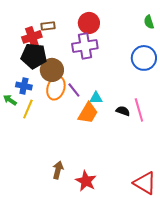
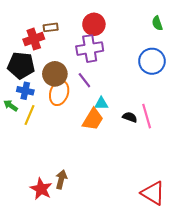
black pentagon: (34, 56) -> (21, 65), moved
purple line: (74, 90) -> (84, 80), moved
red star: (86, 181) -> (41, 189), moved

